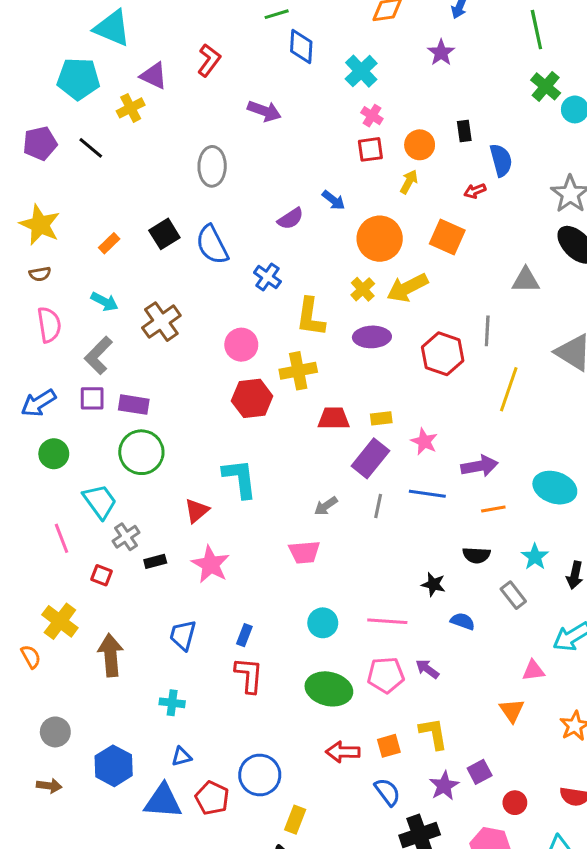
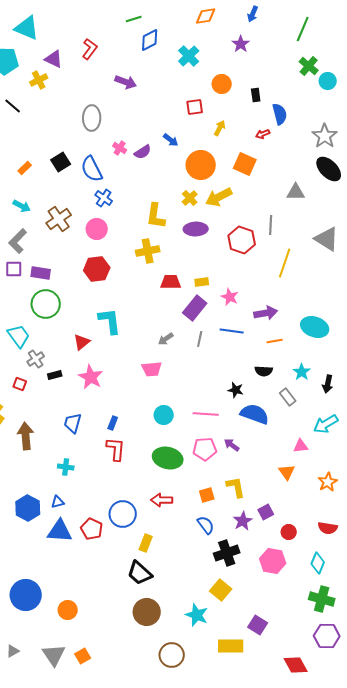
green line: (536, 30) -> (303, 29), turned 35
blue diamond: (301, 46) -> (150, 40), turned 60
pink cross: (372, 116) -> (120, 148), moved
orange circle: (420, 145) -> (222, 84), moved
blue cross: (267, 277) -> (104, 198), moved
pink circle: (241, 345) -> (97, 229), moved
red hexagon: (252, 398) -> (97, 269), moved
blue semicircle: (463, 621) -> (255, 414), size x1.8
red arrow: (343, 752) -> (162, 500), moved
blue triangle: (181, 757) -> (58, 502), moved

